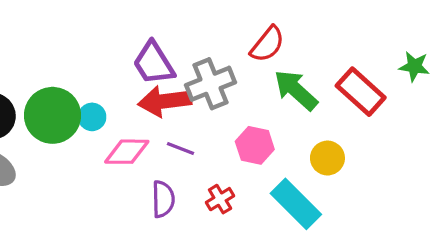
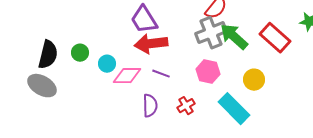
gray cross: (211, 84) -> (211, 33), moved
green circle: (53, 115) -> (80, 53), size x0.5
cyan circle: (92, 117) -> (107, 64), moved

